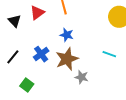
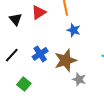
blue star: (67, 35) -> (74, 30), moved

